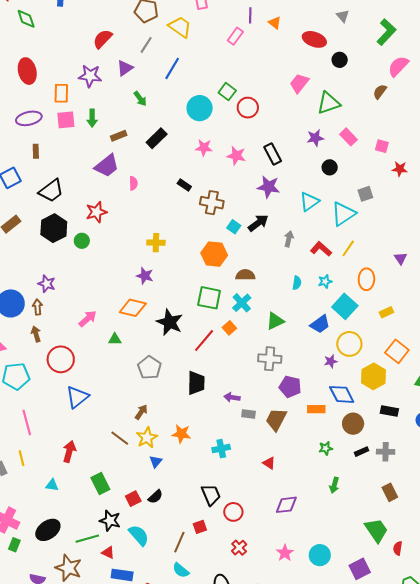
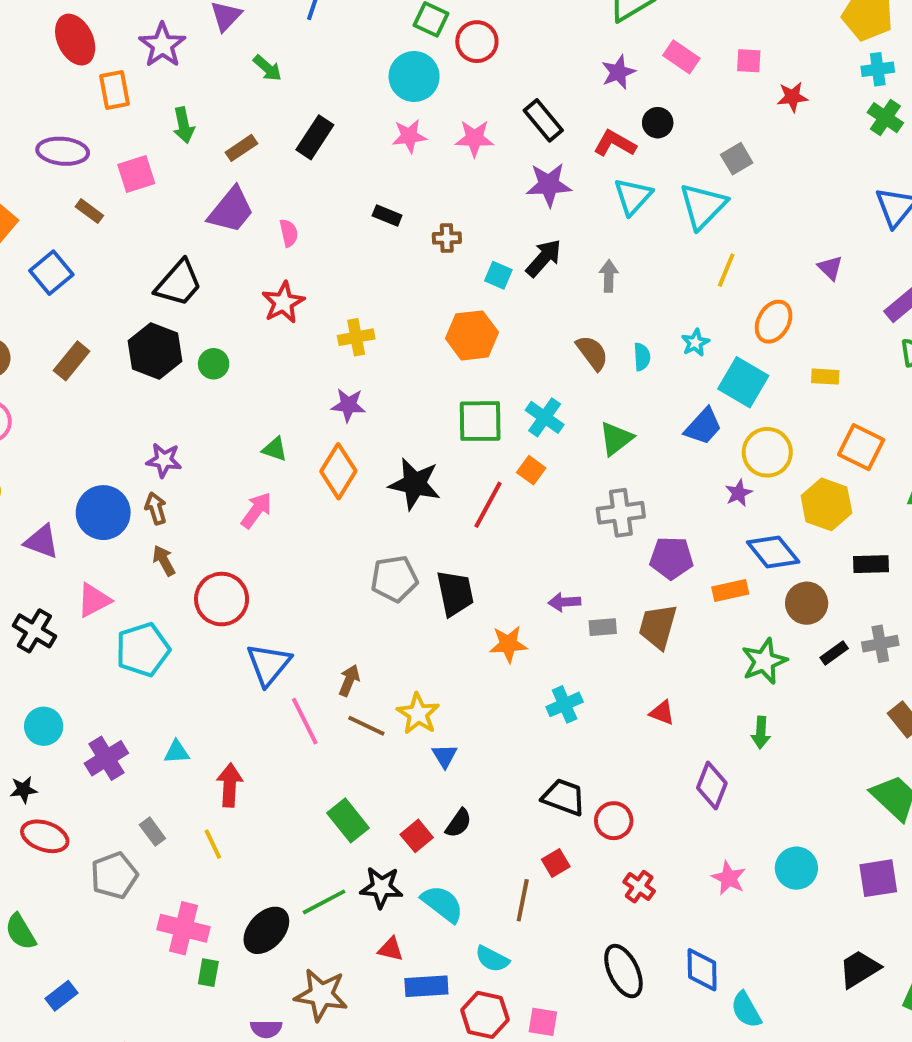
red ellipse: (27, 71) -> (75, 40), moved
purple star: (90, 76) -> (162, 45), turned -30
cyan circle: (200, 108) -> (414, 76), moved
purple ellipse: (29, 118) -> (63, 151), turned 30
pink square: (66, 120) -> (136, 174), moved
brown rectangle: (36, 151) -> (89, 211), turned -40
black trapezoid: (51, 191) -> (179, 283), moved
brown cross: (212, 203) -> (447, 238), size x0.6
red star: (96, 212) -> (283, 302), moved
red L-shape: (321, 249) -> (615, 143), moved
brown semicircle: (245, 275) -> (592, 353), moved, turned 66
orange ellipse: (366, 279) -> (774, 322), turned 40
orange diamond: (133, 308) -> (338, 471), turned -60
yellow rectangle: (386, 312) -> (825, 377), turned 40
green triangle: (115, 339) -> (275, 449), moved, turned 32
gray pentagon: (149, 368) -> (394, 579), turned -30
black trapezoid: (196, 383) -> (455, 593), moved
brown arrow: (141, 412) -> (349, 680), moved
pink line: (27, 422) -> (305, 721), moved
orange star: (181, 434) -> (508, 644), moved
green star: (326, 448) -> (764, 661), size x1.6
red arrow: (69, 452) -> (230, 785), moved
yellow line: (21, 458) -> (213, 844), moved
cyan triangle: (52, 485) -> (177, 752), moved
green arrow: (334, 485) -> (761, 733), moved
black trapezoid: (211, 495) -> (564, 797), turned -35
purple diamond: (286, 505) -> (712, 786), turned -50
green line: (87, 539) -> (324, 902), moved
purple square: (360, 569) -> (878, 878), turned 30
cyan semicircle: (181, 570) -> (492, 959), moved

